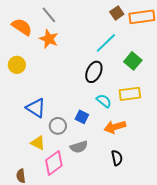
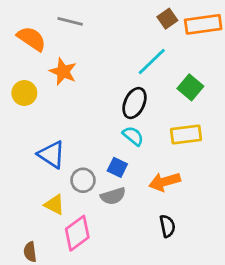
gray line: (49, 15) -> (70, 21), turned -36
orange star: (49, 39) -> (63, 72), moved
cyan semicircle: (104, 101) -> (133, 136), moved
gray semicircle: (79, 147) -> (113, 196), moved

